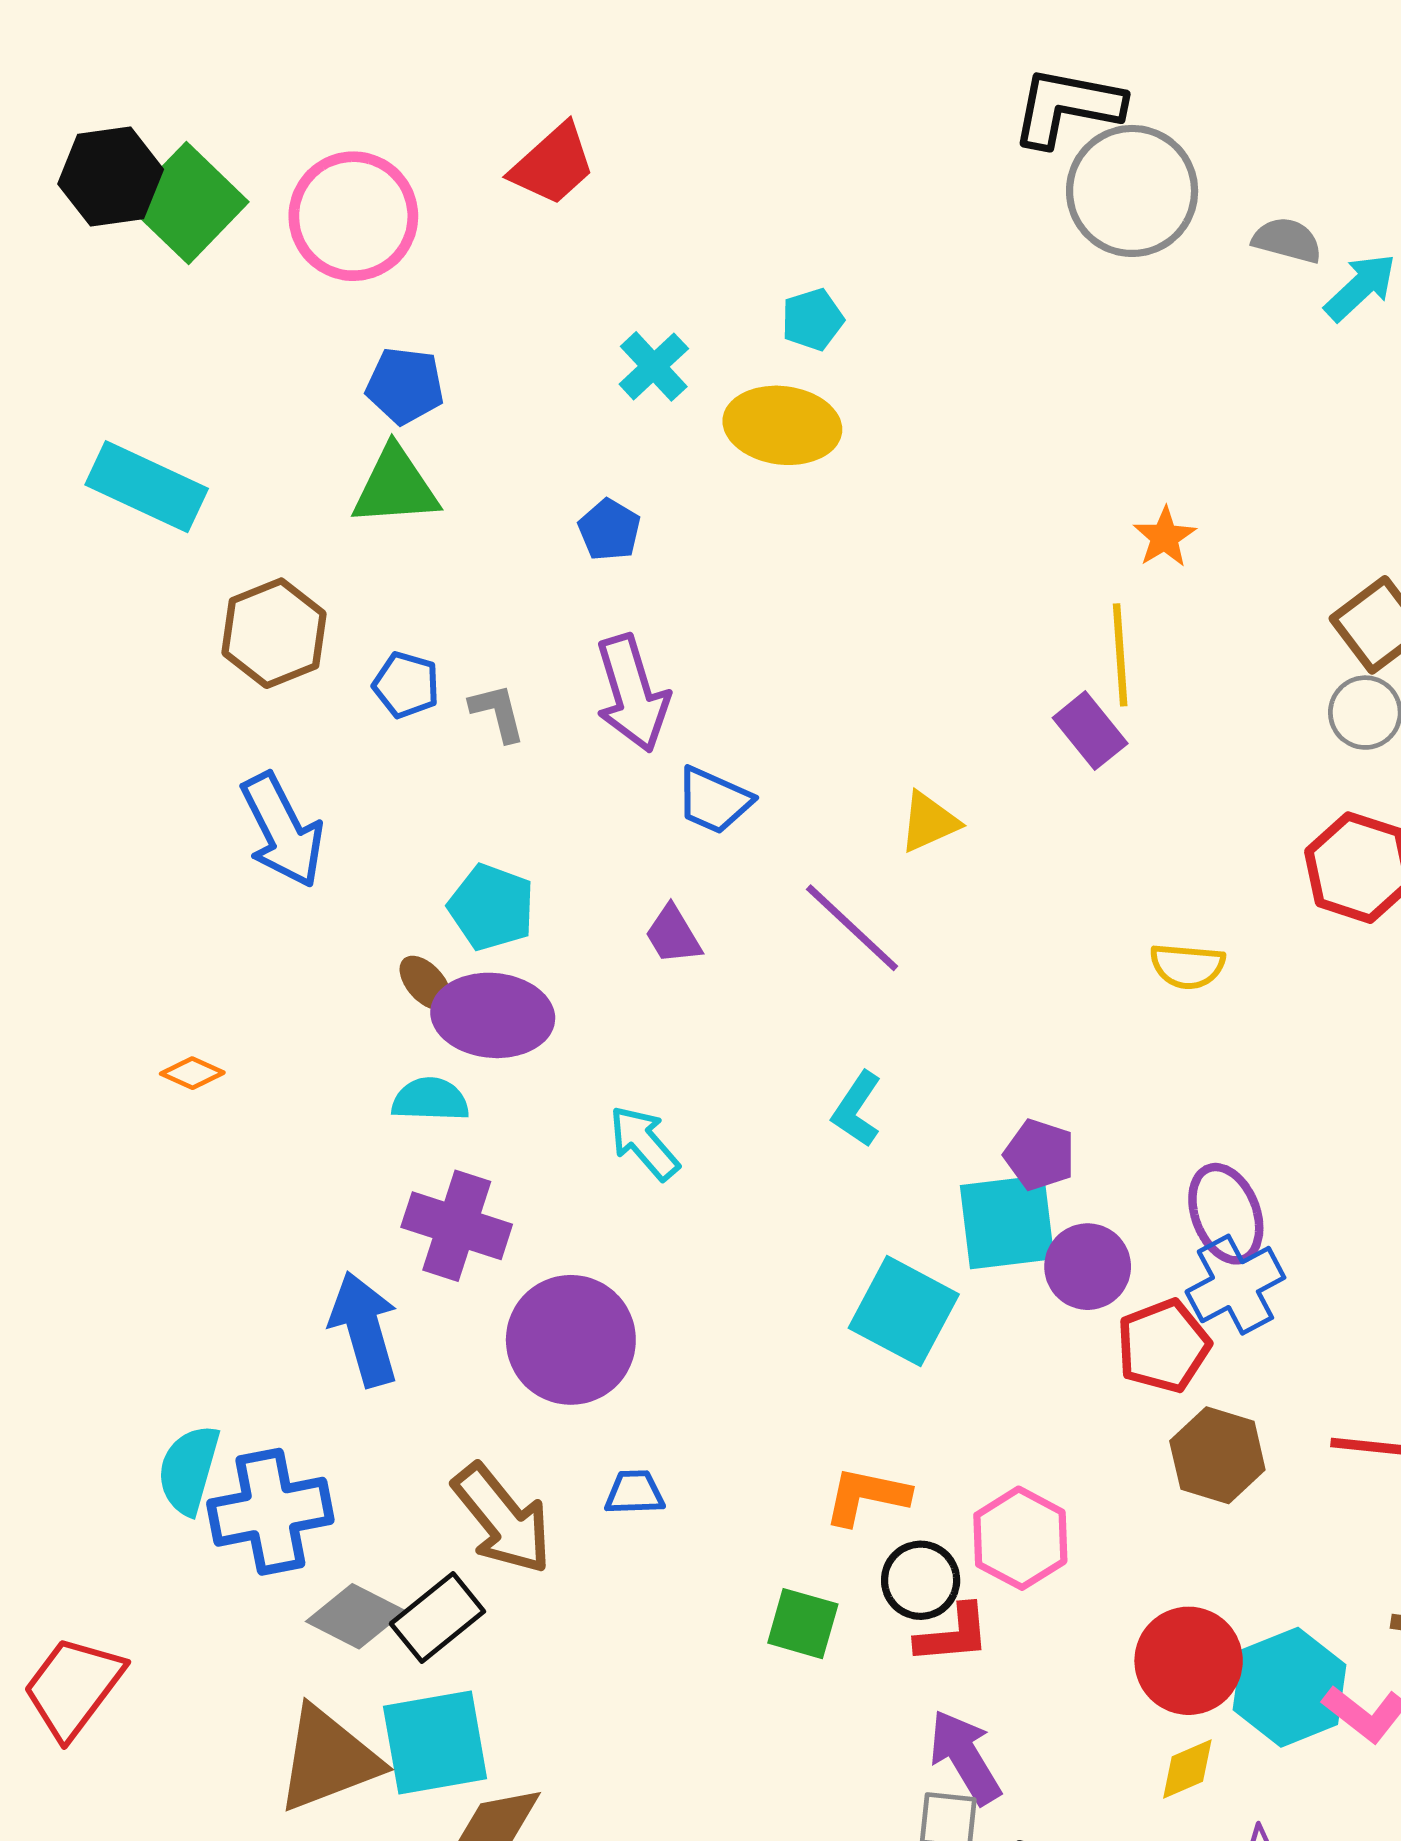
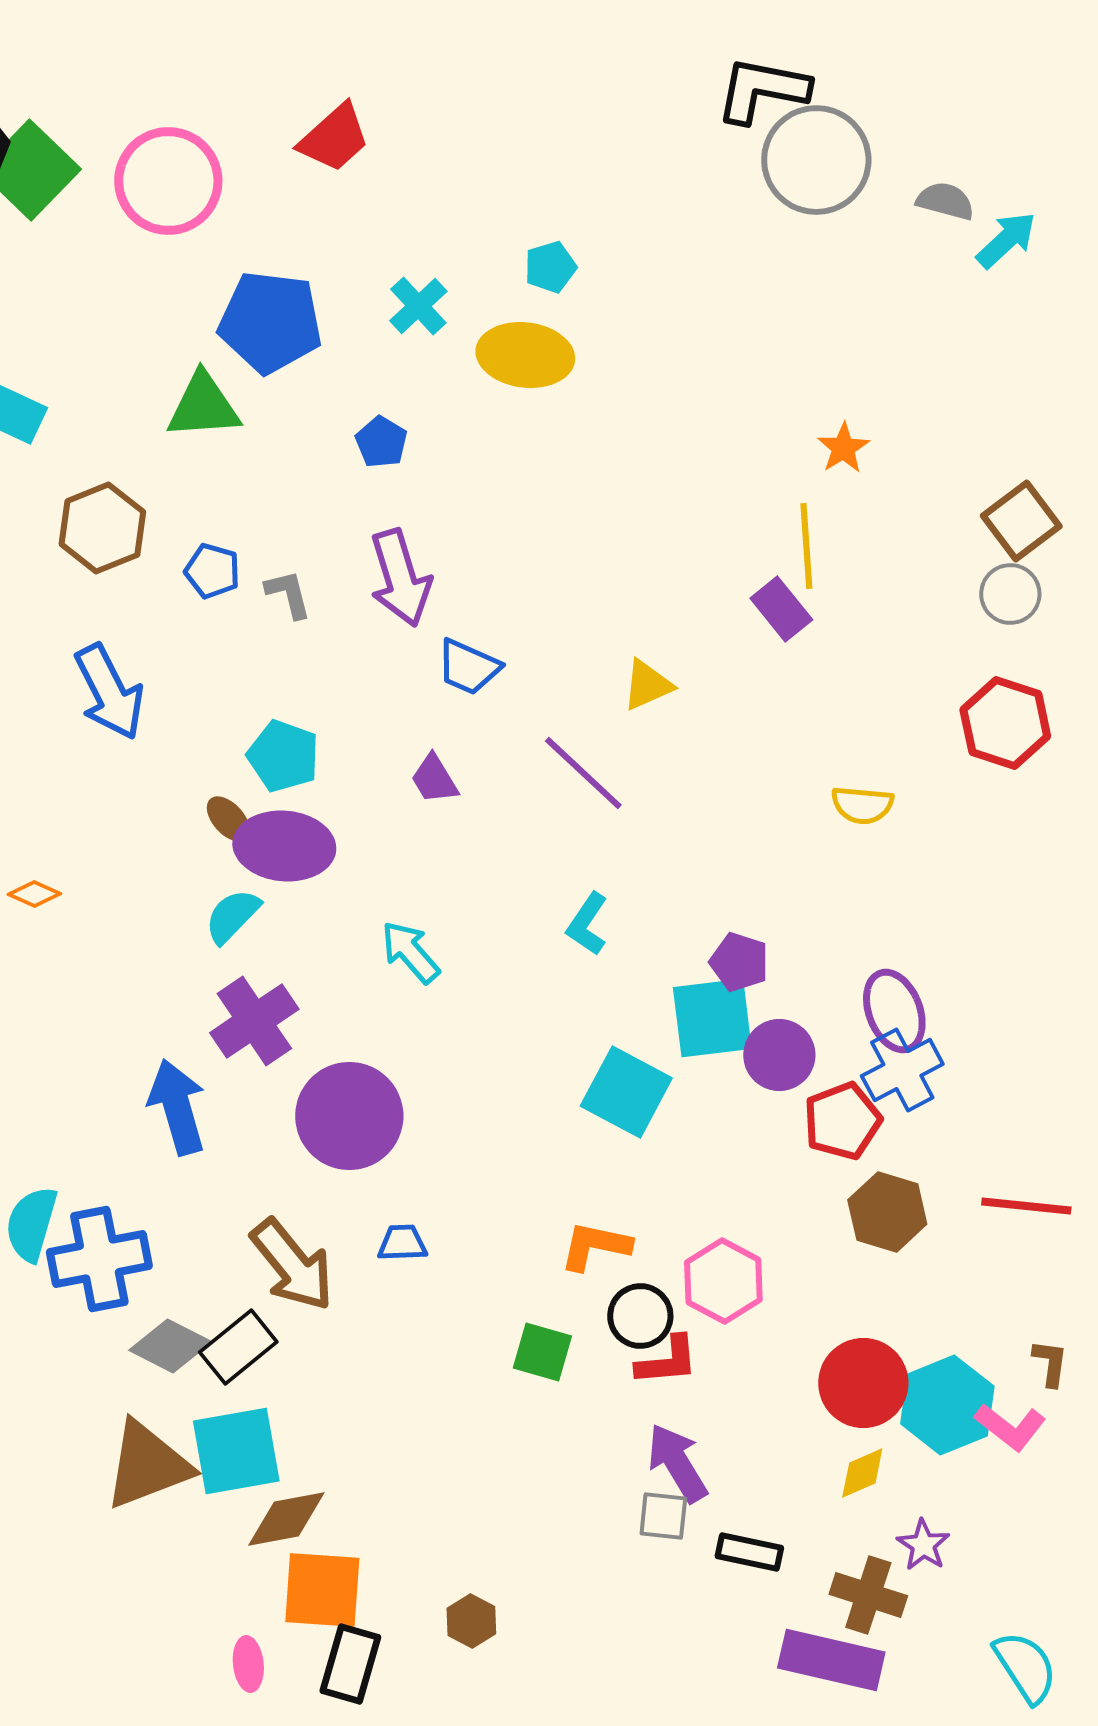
blue pentagon: (405, 386) -> (270, 322), moved, size x1.6
cyan semicircle: (430, 1100) -> (232, 916), turned -48
purple cross: (457, 1226) -> (254, 1021), turned 38

